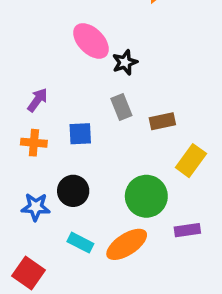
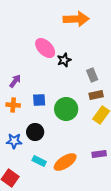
gray rectangle: (121, 107) -> (92, 75), moved
brown rectangle: (162, 121) -> (96, 95), moved
green circle: (146, 196) -> (66, 109), moved

